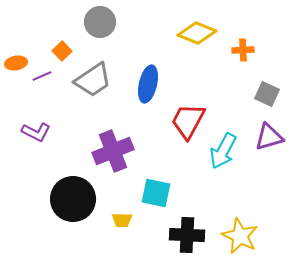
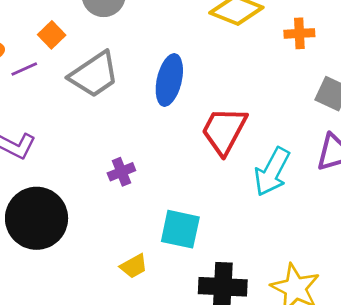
purple cross: (113, 151) -> (121, 172), size x0.5
black circle: (73, 199) -> (37, 218), moved
yellow trapezoid: (122, 220) -> (134, 266), turned -30

